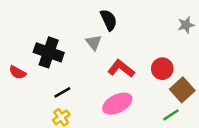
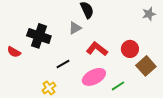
gray triangle: (94, 42) -> (75, 28), turned 40
black line: (62, 92) -> (63, 64), moved
green line: (171, 115) -> (118, 86), moved

